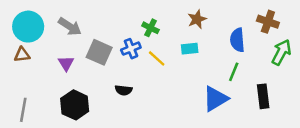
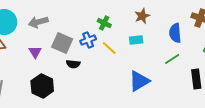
gray arrow: (70, 27) -> (38, 22), turned 132
green line: (234, 72) -> (172, 59), turned 35
black semicircle: (124, 90) -> (73, 64), moved
blue triangle: (215, 99) -> (139, 81), moved

